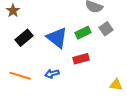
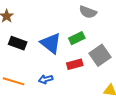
gray square: (106, 29) -> (100, 55), moved, size x1.5
black rectangle: (24, 38) -> (18, 43), turned 60

